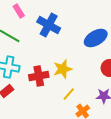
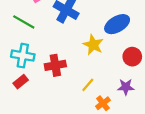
yellow star: (63, 69) -> (93, 45), moved, turned -30

